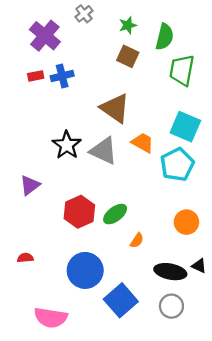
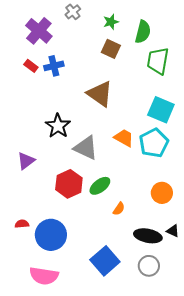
red rectangle: (36, 76) -> (31, 66), turned 48
orange trapezoid: (143, 143) -> (124, 138), moved
gray triangle: (104, 151) -> (86, 148), moved
blue circle: (85, 270) -> (51, 235), moved

